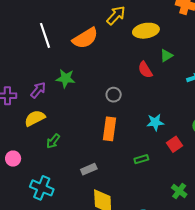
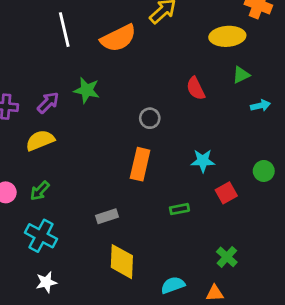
yellow ellipse: (146, 31) -> (227, 36), moved
green triangle: (166, 56) -> (241, 75), moved
green arrow: (53, 141) -> (40, 191), moved

